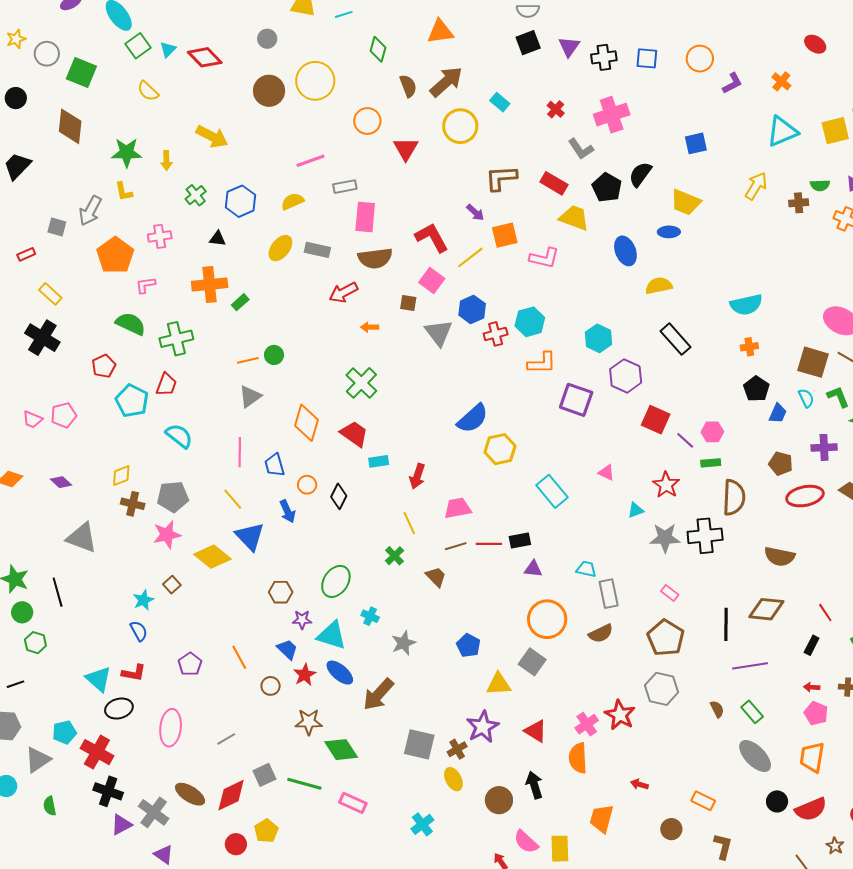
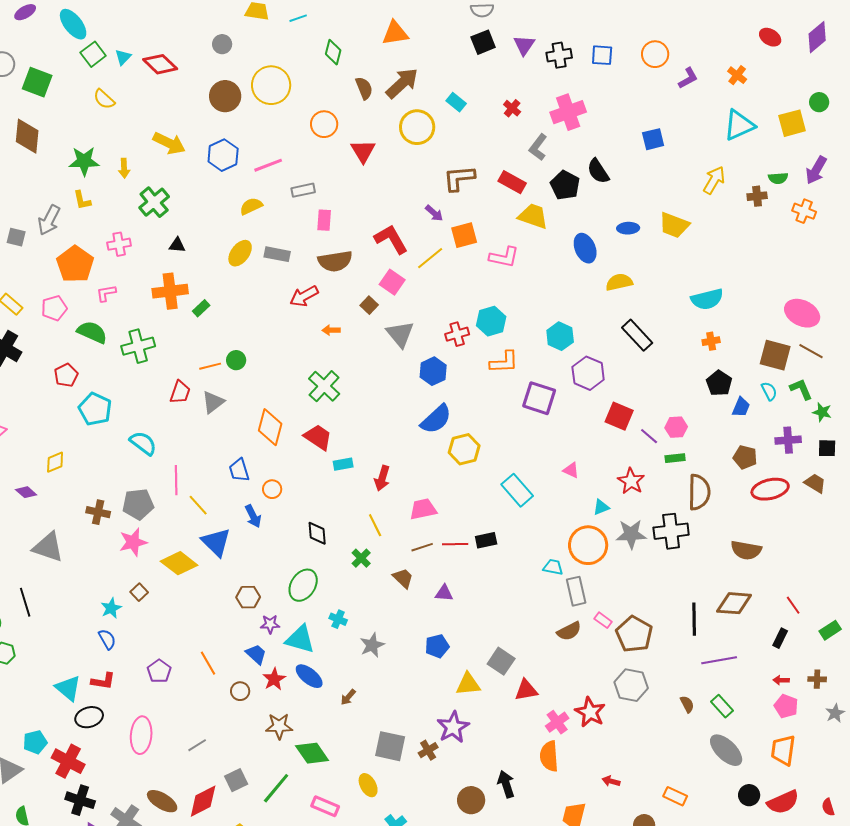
gray L-shape: (581, 149) -> (538, 147), turned 72
black semicircle: (640, 174) -> (598, 171), turned -68
green cross: (196, 195) -> (154, 202), size x1.4
blue hexagon: (240, 201) -> (223, 155), moved
yellow trapezoid: (686, 202) -> (674, 225), moved
pink rectangle: (365, 217) -> (324, 220), size x0.7
brown square: (408, 303) -> (369, 305), turned 36
blue hexagon: (472, 309) -> (433, 371), moved
red trapezoid: (166, 385) -> (180, 392), moved
pink pentagon: (64, 415) -> (54, 308), moved
pink line: (240, 452) -> (176, 480), moved
yellow diamond: (121, 476) -> (55, 462), moved
black diamond: (339, 496) -> (317, 533), moved, turned -30
purple triangle: (533, 569) -> (444, 593), moved
pink rectangle: (670, 593) -> (603, 620), moved
orange circle: (547, 619) -> (588, 545), moved
blue pentagon: (468, 645) -> (437, 646), turned 30
brown arrow: (378, 694) -> (348, 697), size x0.5
red triangle: (536, 731) -> (526, 690), moved, turned -40
yellow ellipse: (453, 779) -> (368, 785), moved
green line: (304, 784) -> (276, 788), turned -64

